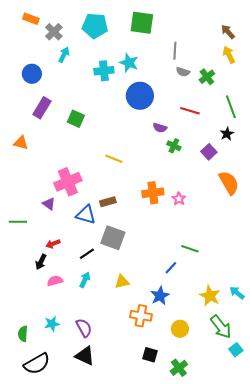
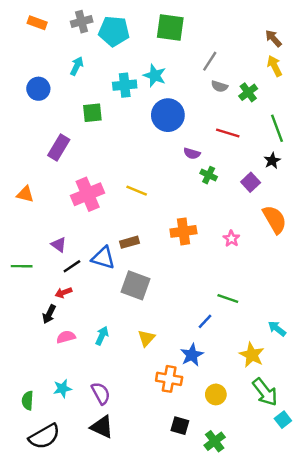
gray cross: (54, 32) -> (82, 22), moved, turned 30
gray line: (175, 51) -> (210, 61), turned 30
purple rectangle: (42, 108) -> (59, 147), moved
green square: (76, 119) -> (92, 113), moved, turned -30
orange triangle: (21, 143) -> (25, 194), moved
pink cross: (68, 182) -> (88, 194), moved
pink star: (179, 199) -> (231, 239), moved
black line: (87, 254) -> (72, 266), moved
yellow triangle: (122, 282) -> (146, 338), turned -35
cyan arrow: (237, 293) -> (277, 329), moved

